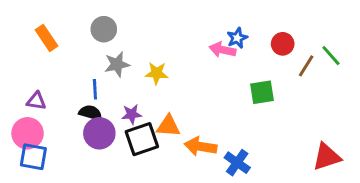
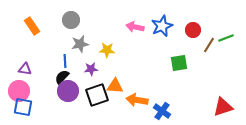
blue star: (237, 38) -> (162, 26), size x1.5
pink arrow: (223, 50) -> (135, 27), moved
green line: (331, 56) -> (226, 38), turned -70
black semicircle: (91, 113) -> (62, 77), turned -63
purple star: (132, 114) -> (91, 69), moved

